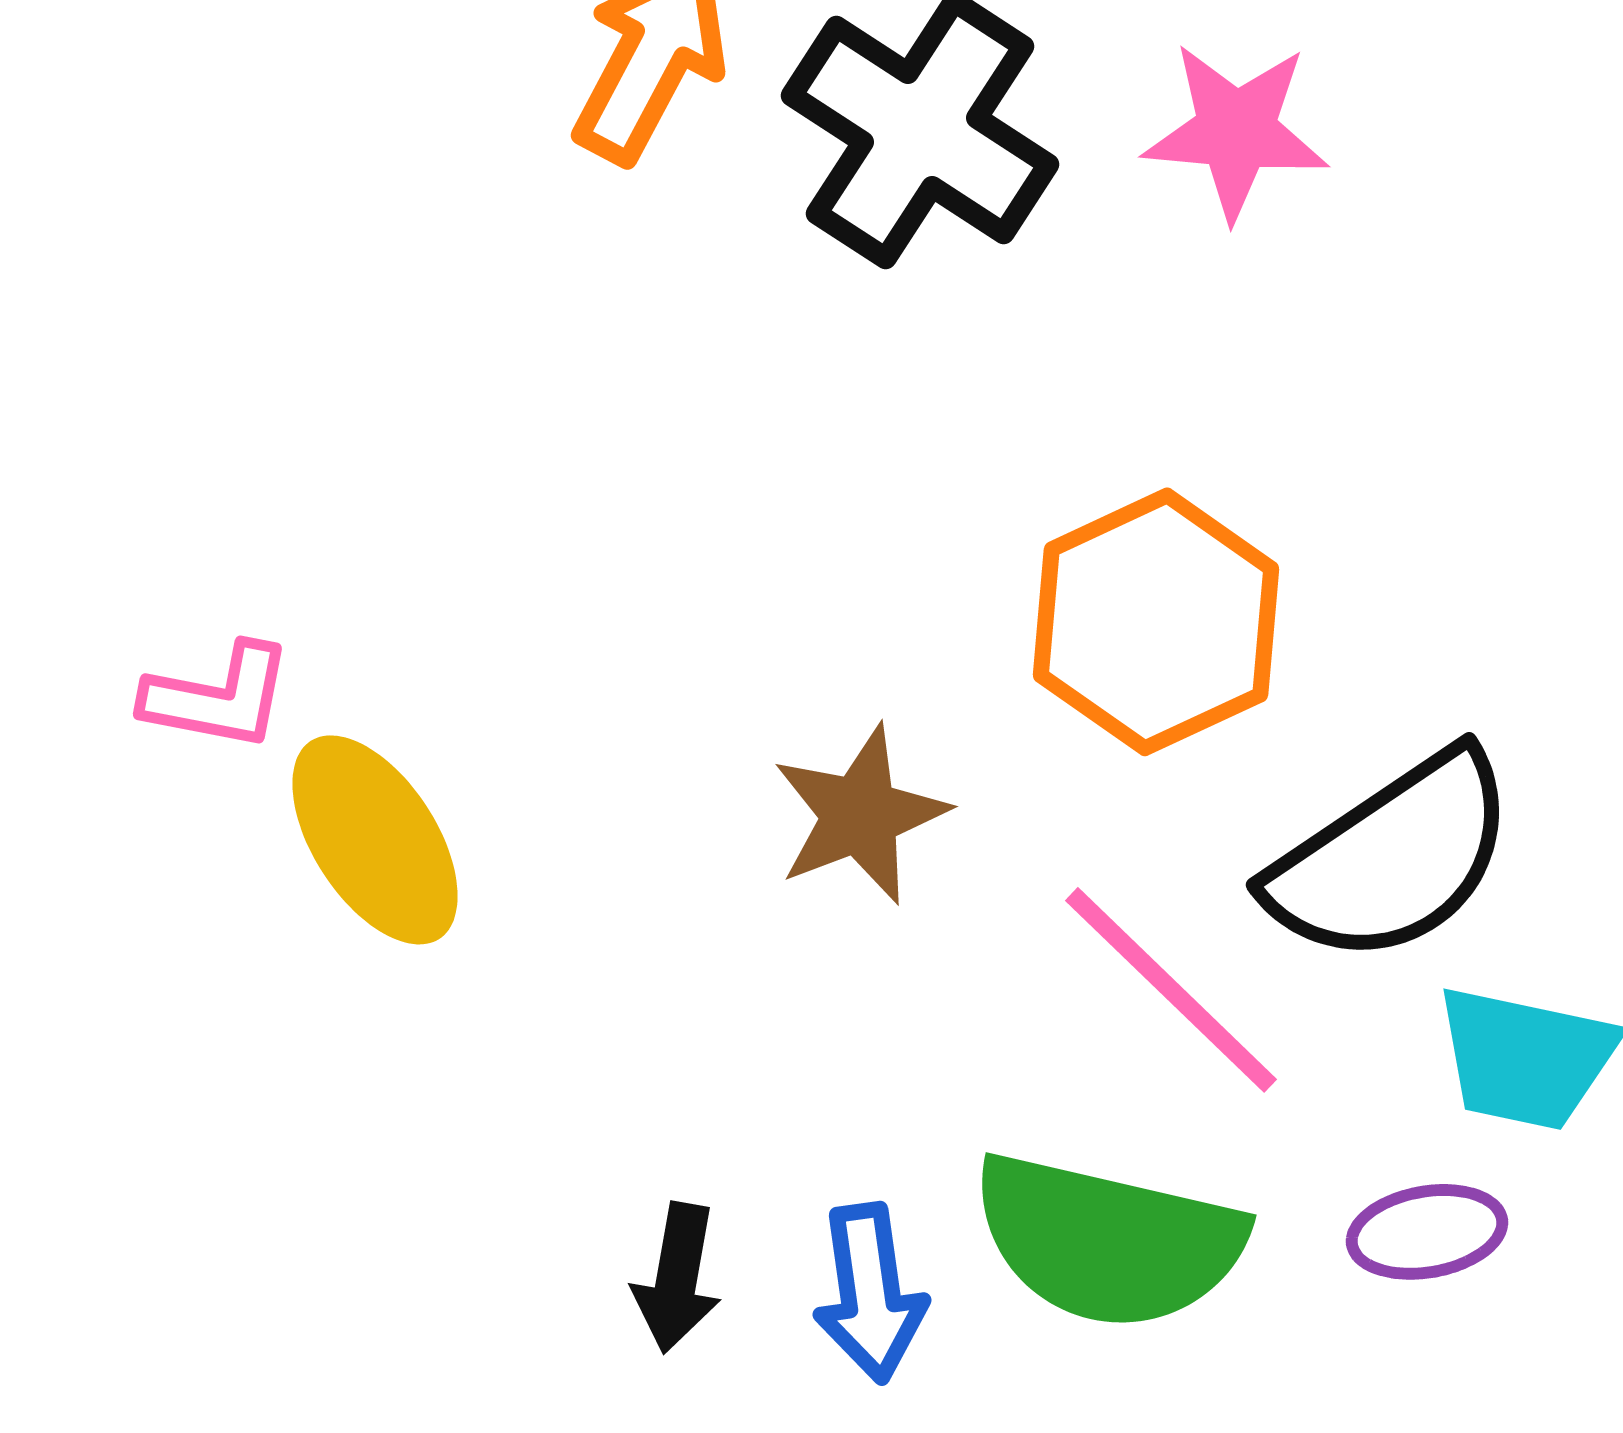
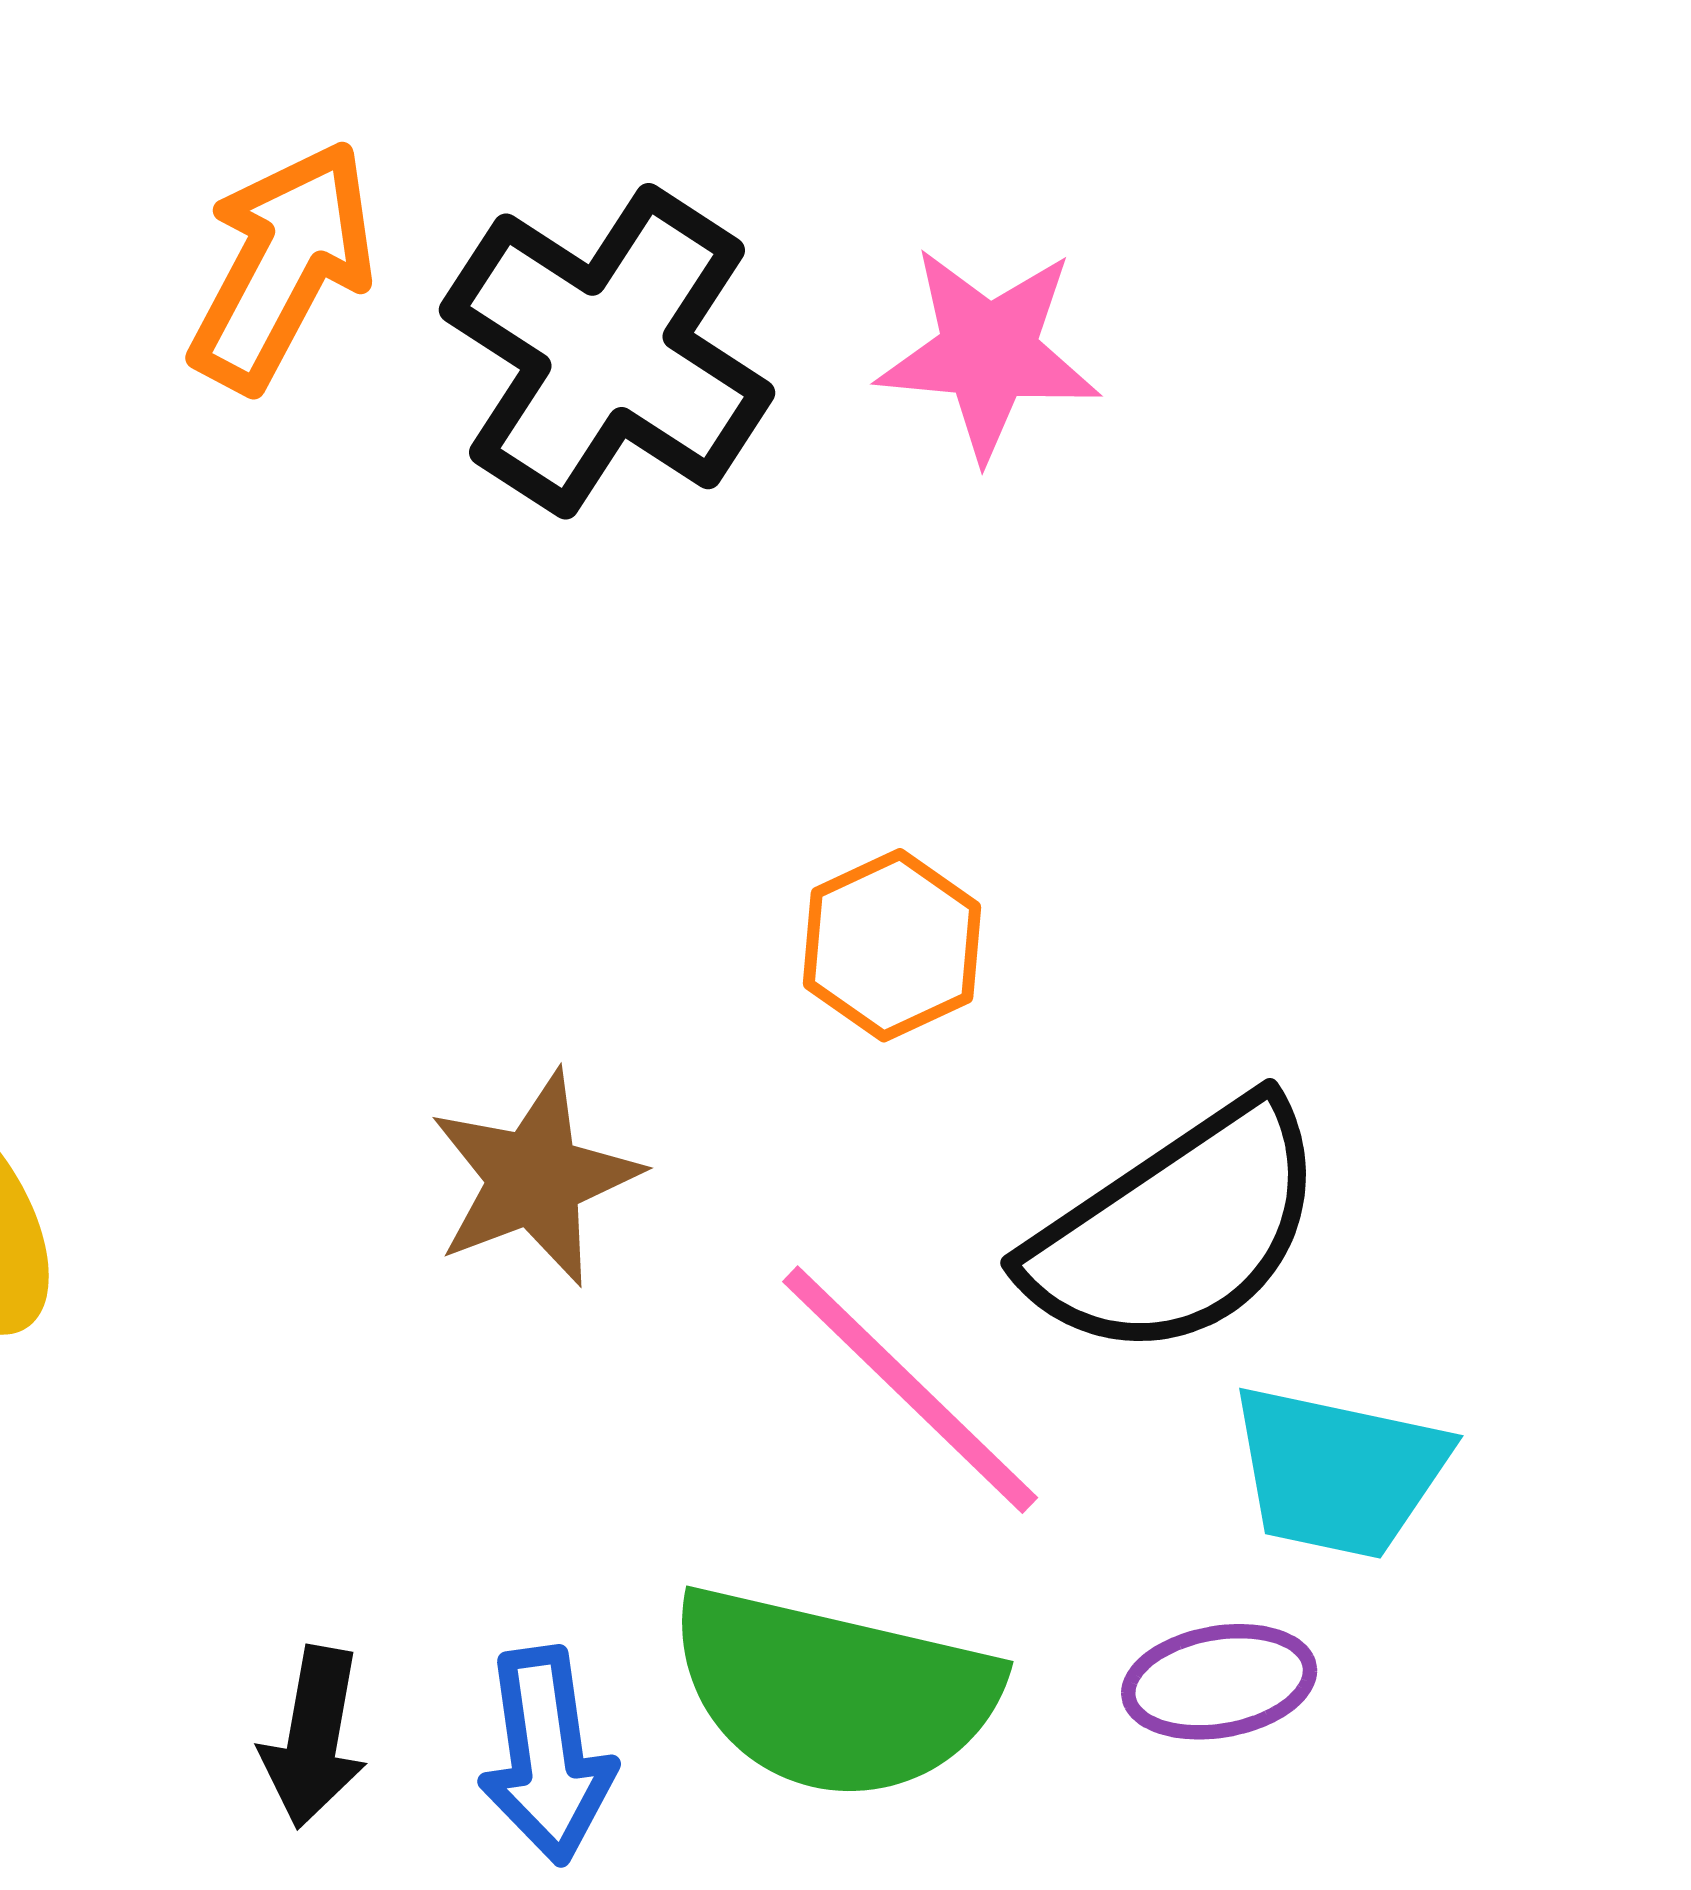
orange hexagon: (1156, 622) -> (892, 945), size x0.6

